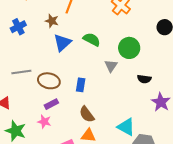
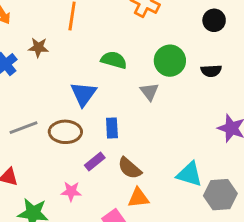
brown star: (52, 21) -> (38, 47), moved
blue triangle: (62, 43) -> (83, 94), moved
black semicircle: (144, 79) -> (211, 71), moved
purple rectangle: (51, 104) -> (95, 161), moved

